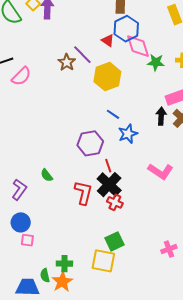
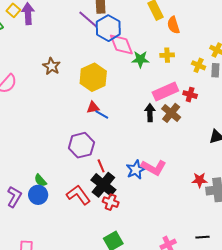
red triangle: (108, 40) -> (93, 107), moved, turned -40
purple line: (82, 55) -> (88, 19), moved
blue star: (128, 134) -> (136, 170), moved
red L-shape: (83, 193) -> (78, 195), turned -45
blue circle: (21, 222) -> (38, 195), moved

